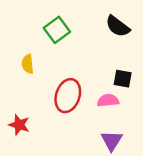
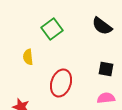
pink semicircle: (108, 100) -> (106, 98), moved

